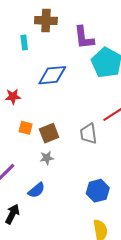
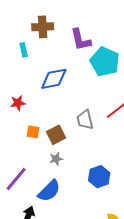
gray trapezoid: (88, 134) -> (85, 120), moved
blue semicircle: (36, 190) -> (49, 191), size x1.4
blue hexagon: (98, 191) -> (99, 177), moved

